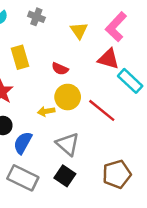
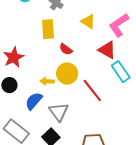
yellow triangle: (79, 31) -> (88, 22), turned -35
yellow rectangle: (20, 57) -> (48, 29), moved
blue semicircle: (23, 143) -> (34, 101), moved

